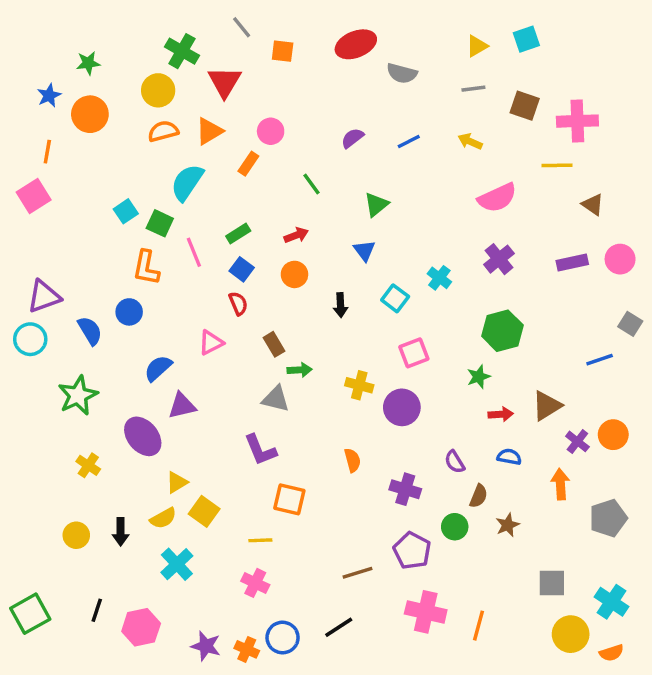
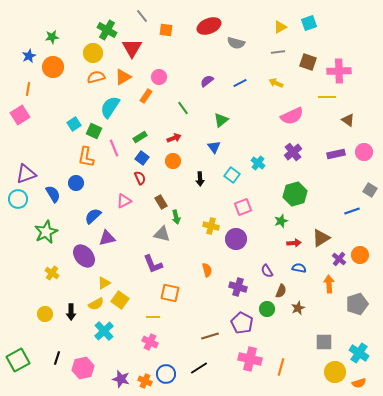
green arrow: (300, 370) -> (176, 217), turned 80

